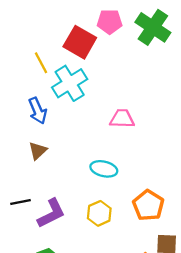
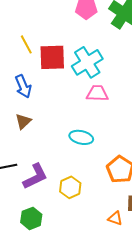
red square: (80, 42) -> (52, 57), moved, turned -32
cyan cross: (70, 83) -> (87, 62), moved
yellow hexagon: (99, 213) -> (70, 187), moved

